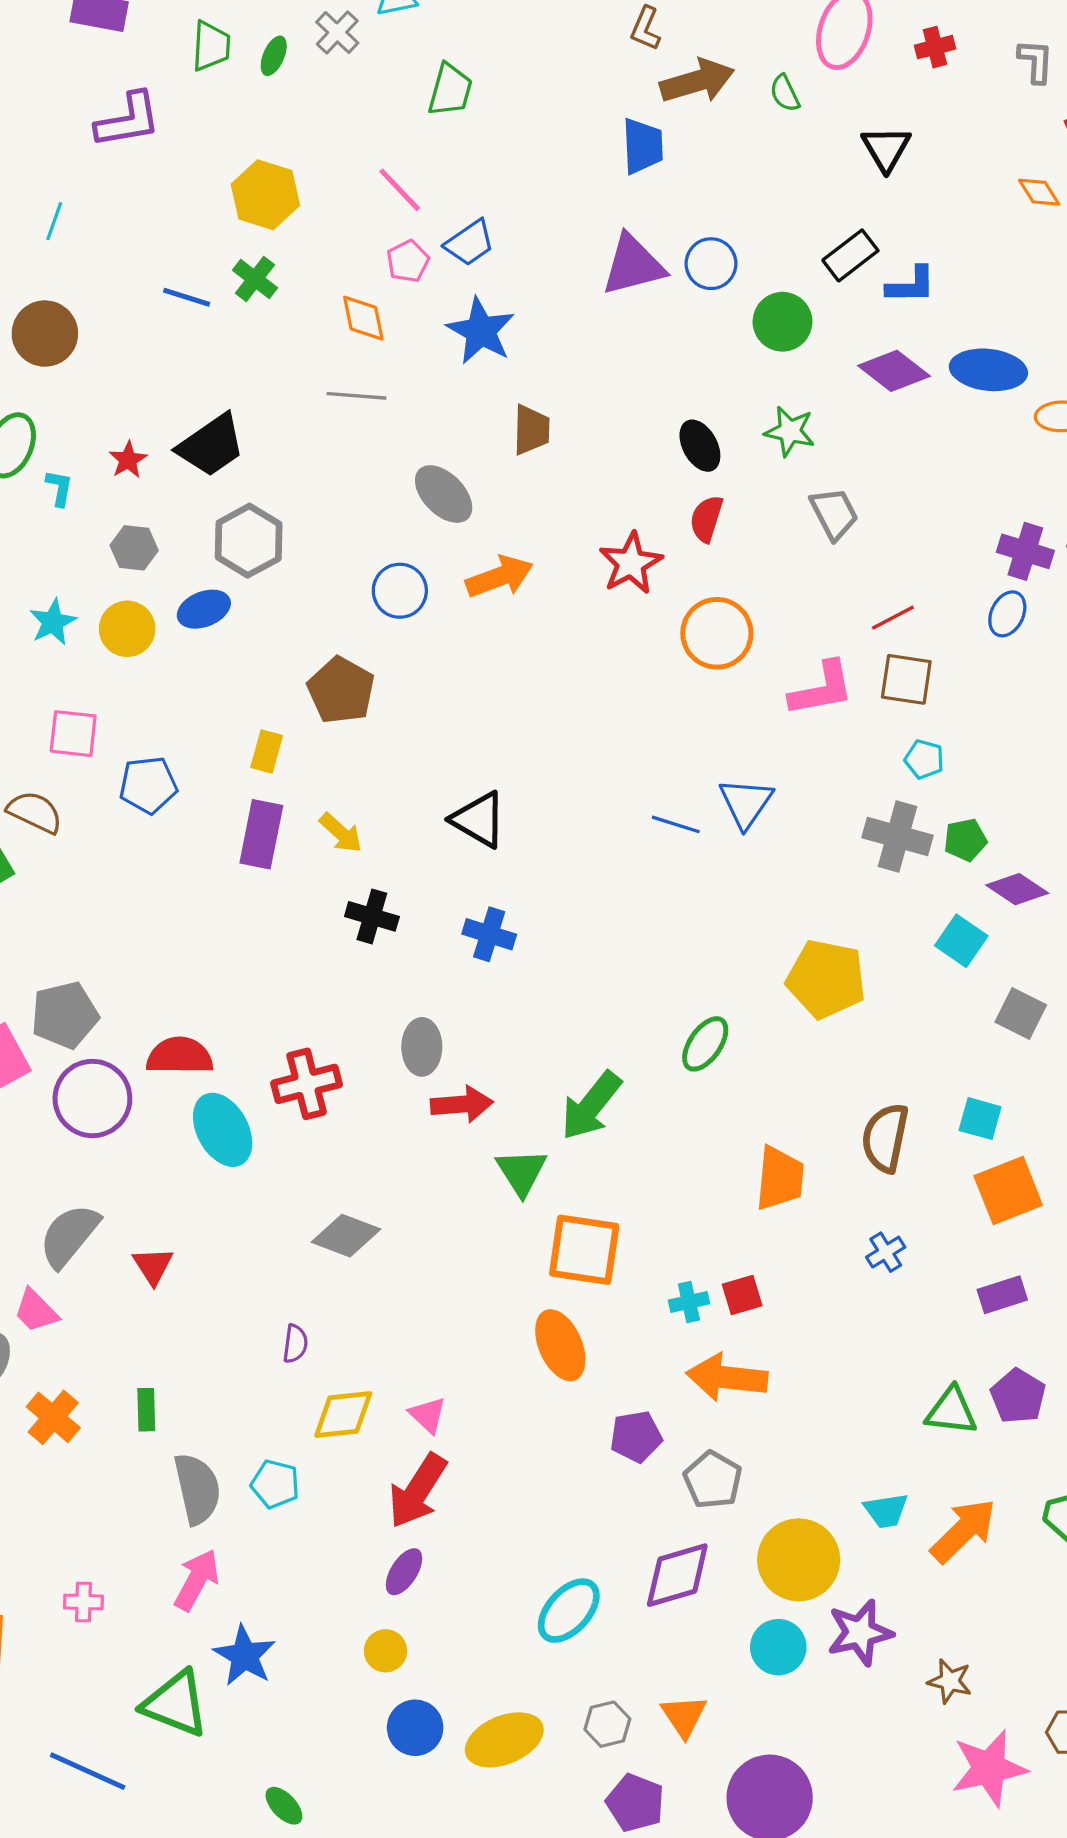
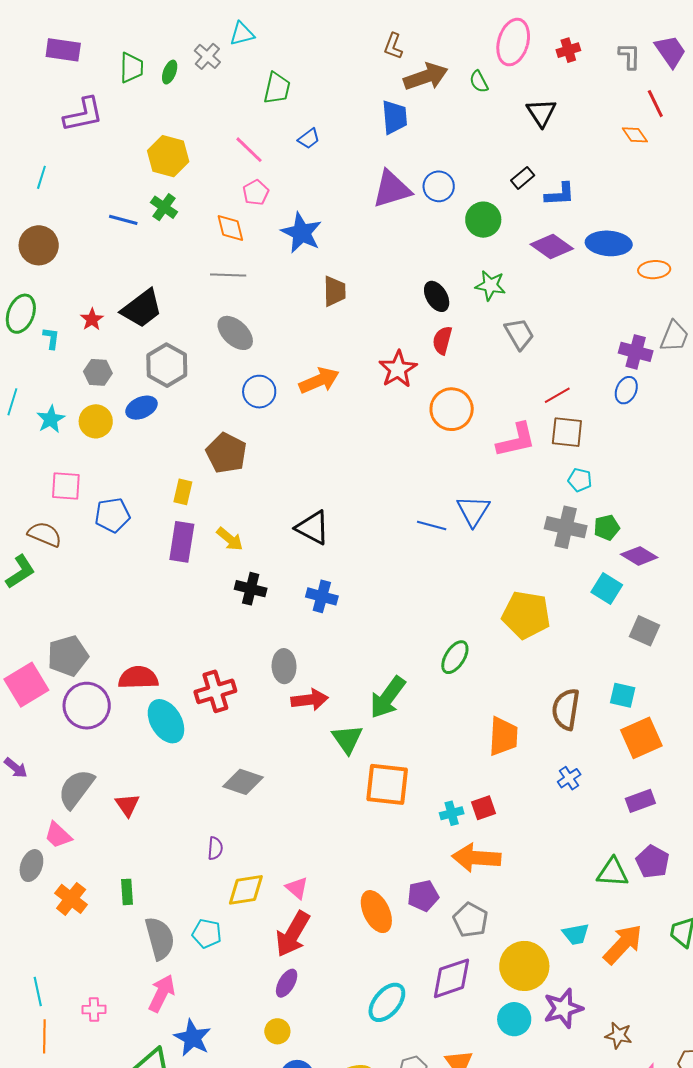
blue trapezoid: (470, 243) -> (309, 139), moved, size x0.7
black rectangle: (850, 255) -> (523, 178), size x0.7
gray ellipse: (444, 494) -> (235, 333), moved
orange ellipse: (560, 1345) -> (376, 912), moved

